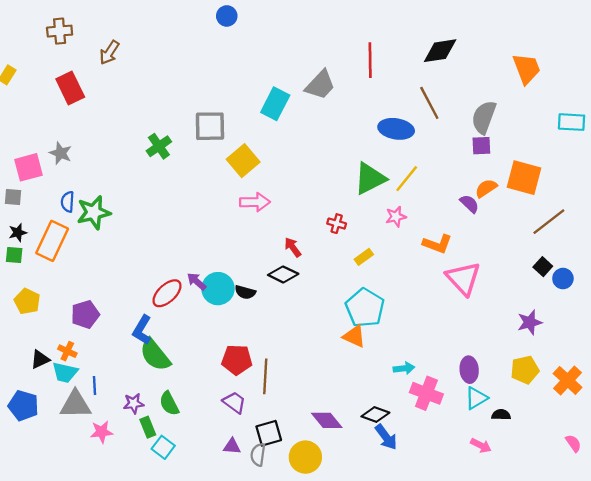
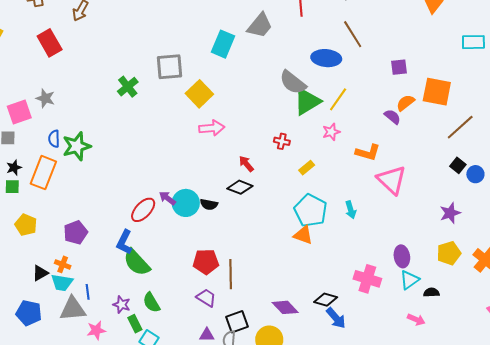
gray semicircle: (484, 117) -> (293, 82), moved, turned -68
cyan arrow: (404, 368) -> (351, 210), moved, turned 84
purple star: (134, 403) -> (122, 305), turned 30

